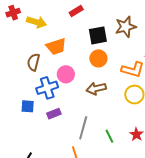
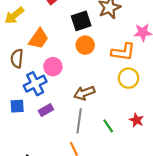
yellow arrow: (36, 22) -> (14, 16), turned 132
orange trapezoid: (56, 47) -> (39, 39), turned -30
brown arrow: (96, 89) -> (84, 93), moved

